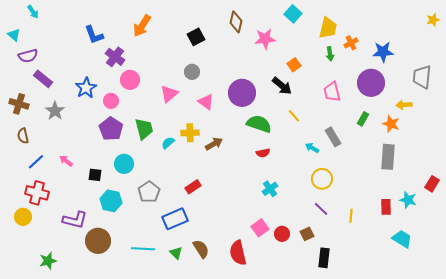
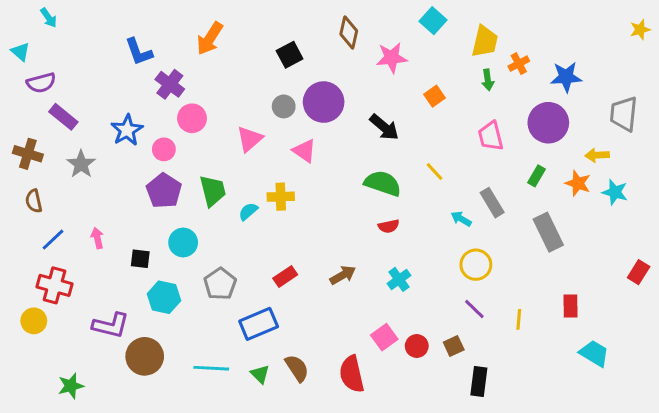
black arrow: (282, 86) -> (384, 127), moved
purple circle: (242, 93) -> (324, 102), moved
brown arrow: (214, 144) -> (343, 275), moved
gray rectangle: (388, 157) -> (548, 232), moved, turned -30
pink arrow: (66, 161) -> (97, 238), turned 40
cyan star: (408, 200) -> (615, 192), moved

